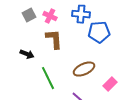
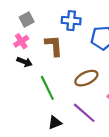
blue cross: (81, 14) -> (71, 21), moved
pink cross: (50, 16) -> (21, 41), moved, turned 32

